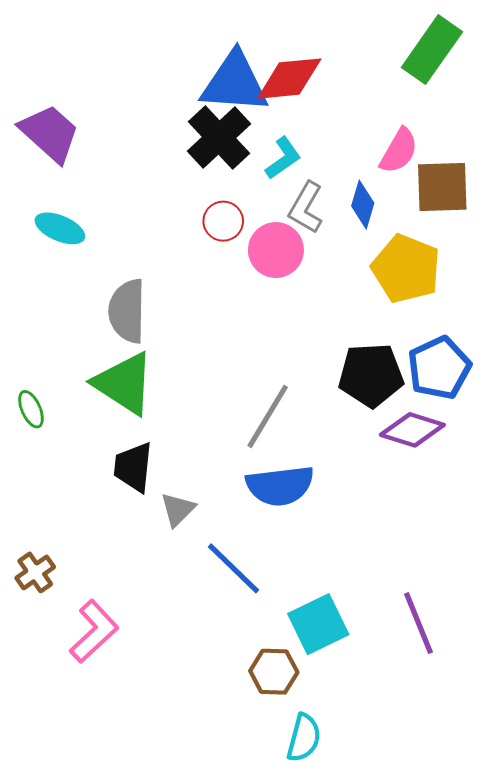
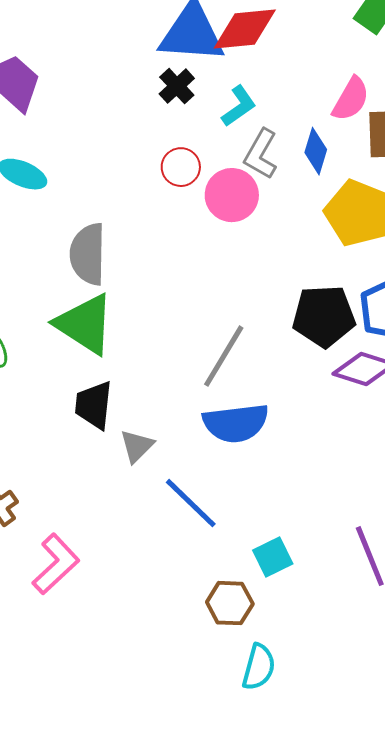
black cross: (219, 137) -> (177, 86), size x0.6
cyan square: (318, 624) -> (273, 557), size x0.7

